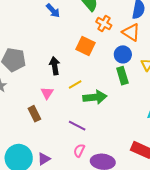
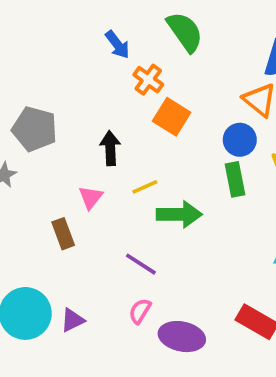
orange cross: (104, 24) -> (148, 80), moved

